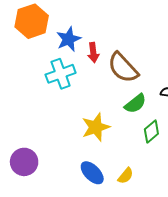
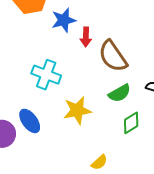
cyan cross: (61, 74) -> (46, 75), moved, turned 32
blue ellipse: (92, 173) -> (30, 121), moved

